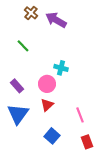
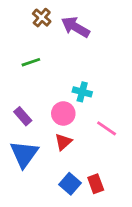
green line: (23, 46) -> (31, 62), turned -64
pink line: (80, 115) -> (107, 128), moved, turned -35
red rectangle: (87, 142) -> (96, 184), moved

